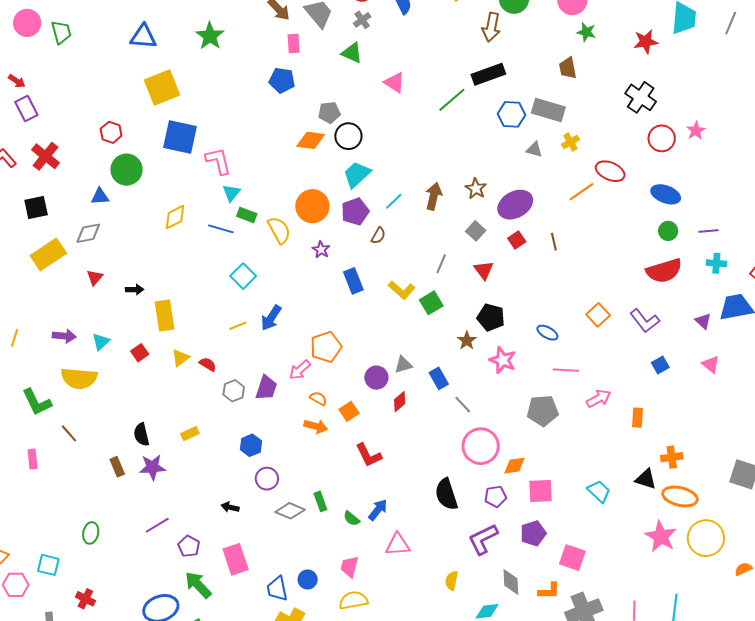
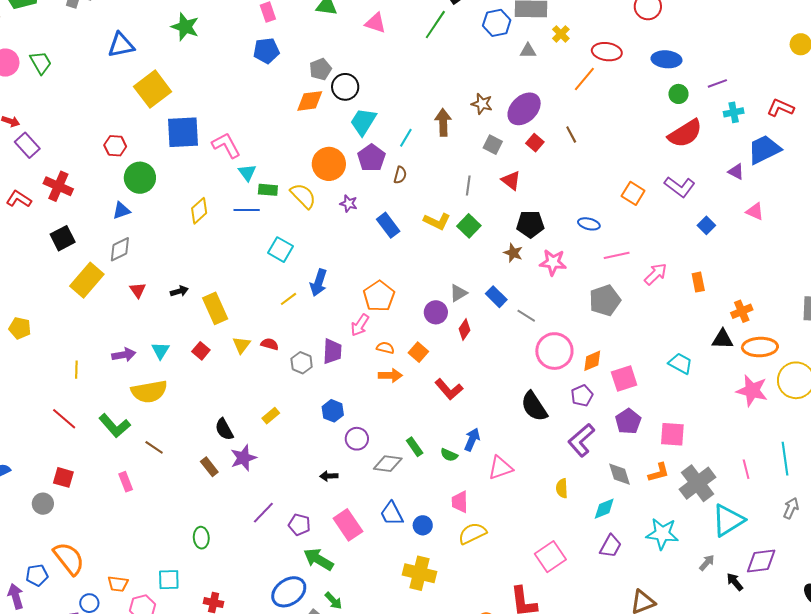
blue trapezoid: (277, 589) -> (392, 514), moved

